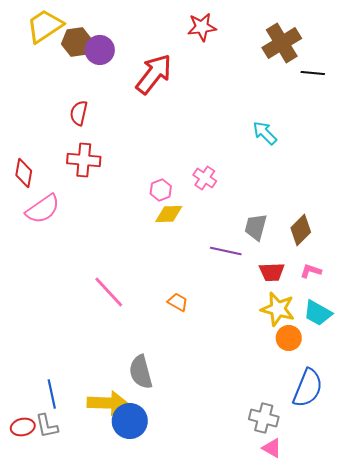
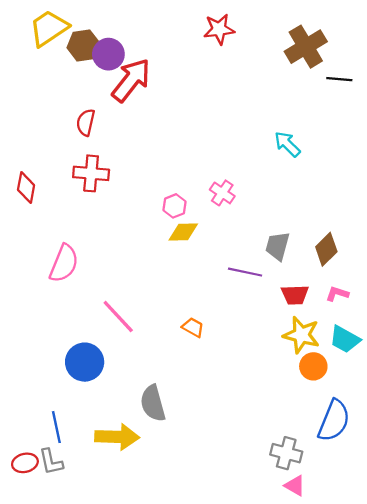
red arrow: (154, 74) -> (131, 80), moved
pink semicircle: (43, 209) -> (64, 263), moved, turned -33
blue circle: (130, 421) -> (85, 362), moved

